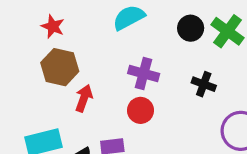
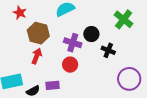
black circle: (191, 28) -> (91, 34), moved
brown hexagon: (60, 67) -> (38, 33), moved

